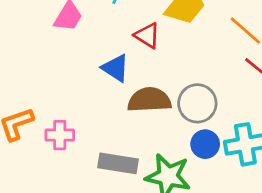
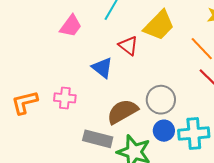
brown semicircle: (149, 100) -> (122, 112), moved, turned -32
pink cross: (60, 135) -> (65, 98), moved

